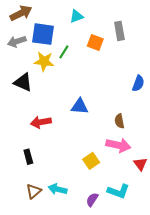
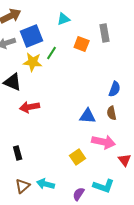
blue square: (43, 34) -> (32, 36), turned -30
blue semicircle: (138, 83) -> (115, 89), moved
blue triangle: (80, 106) -> (88, 116), moved
brown semicircle: (119, 121) -> (112, 113), moved
red arrow: (41, 122) -> (30, 107), moved

